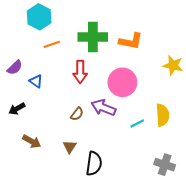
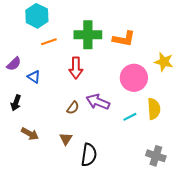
pink circle: (122, 82) -> (134, 78), moved
black arrow: (17, 109) -> (16, 103), turned -42

